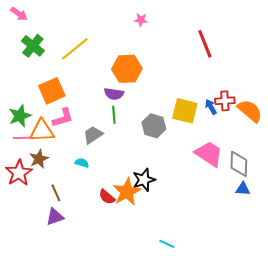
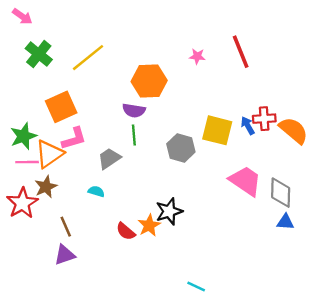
pink star: (141, 20) -> (197, 56), moved
orange triangle: (42, 131) -> (49, 154), turned -32
orange star: (127, 192) -> (149, 225), size x0.7

